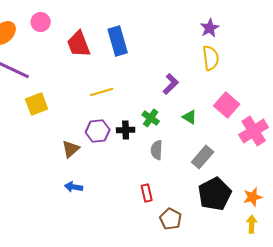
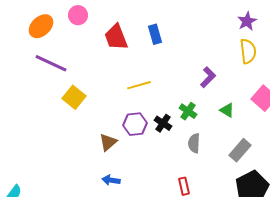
blue rectangle: (118, 41) -> (155, 34), size x0.7
yellow square: (37, 104) -> (74, 97), turned -30
black cross: (126, 130) -> (163, 123), turned 36

